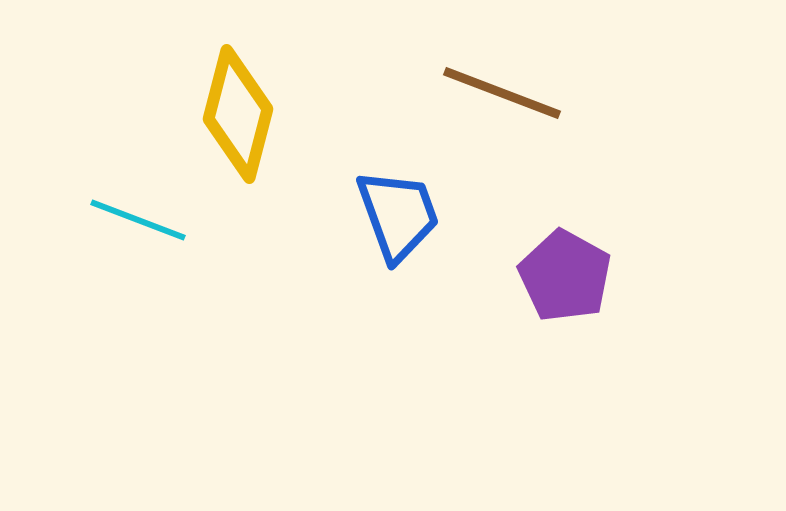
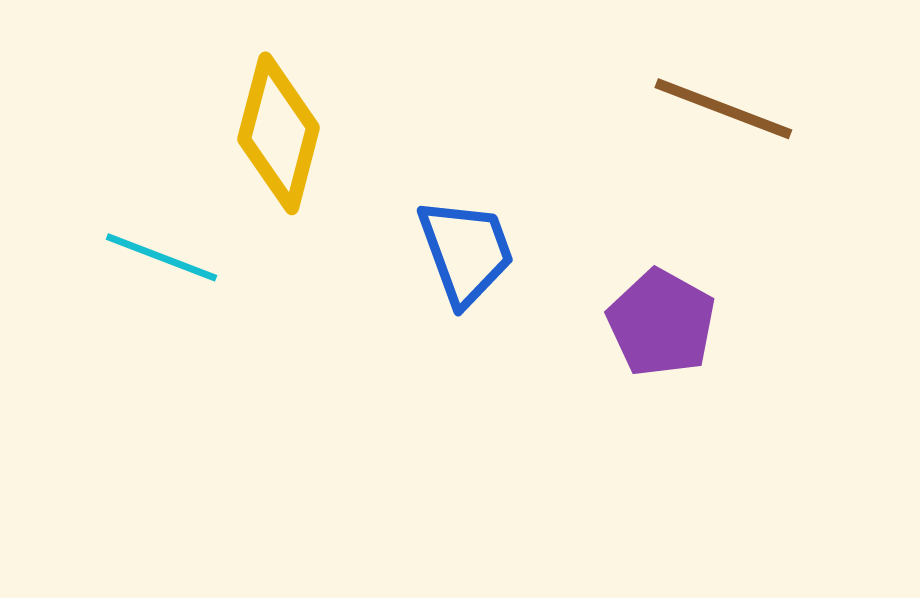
brown line: (502, 93) -> (723, 109), moved

